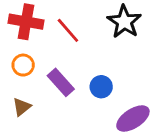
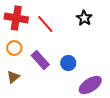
black star: (124, 22) -> (84, 18), size x0.7

